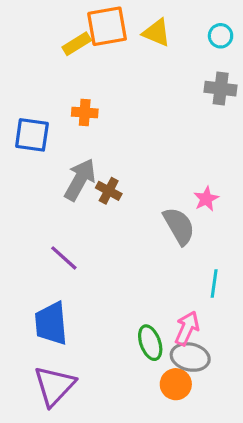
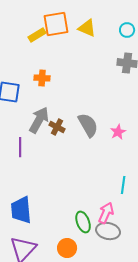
gray semicircle: (179, 226) -> (88, 125), moved
purple line: (64, 258) -> (20, 147), moved, turned 48
orange circle: (176, 384) -> (67, 248), moved

